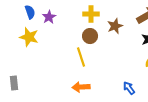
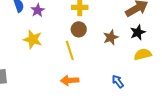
brown star: (115, 26) -> (111, 37), moved
yellow star: (29, 37) -> (33, 39), moved

